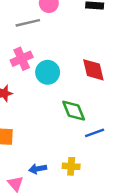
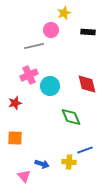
blue line: (95, 133) -> (85, 150), moved
blue arrow: (38, 169) -> (42, 164), turned -152

